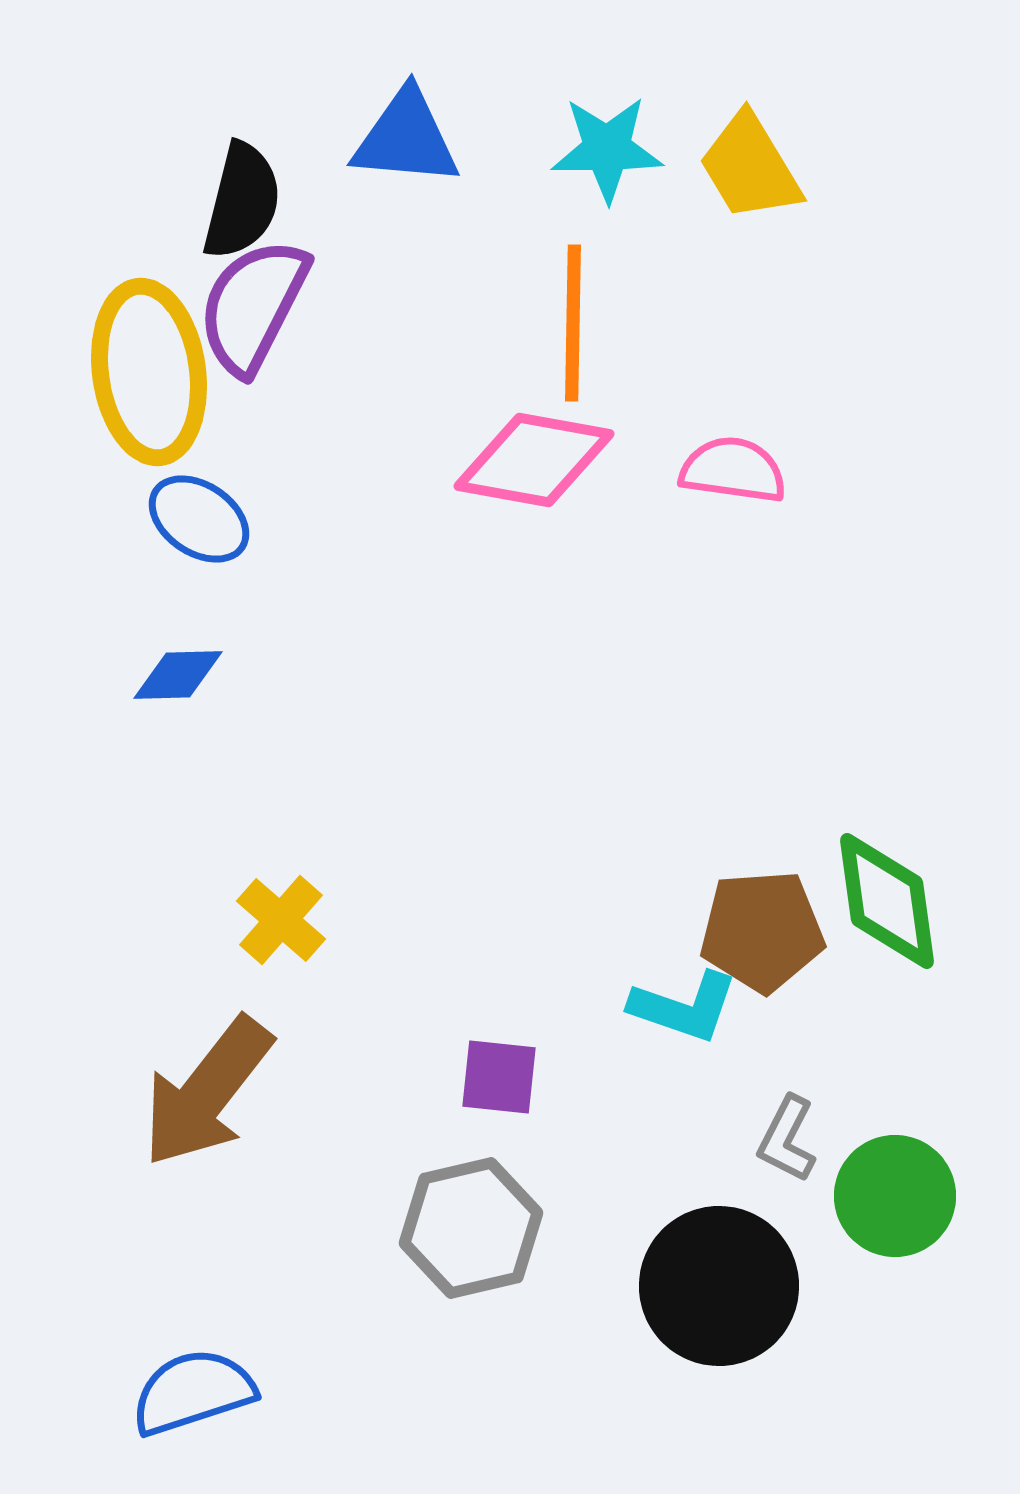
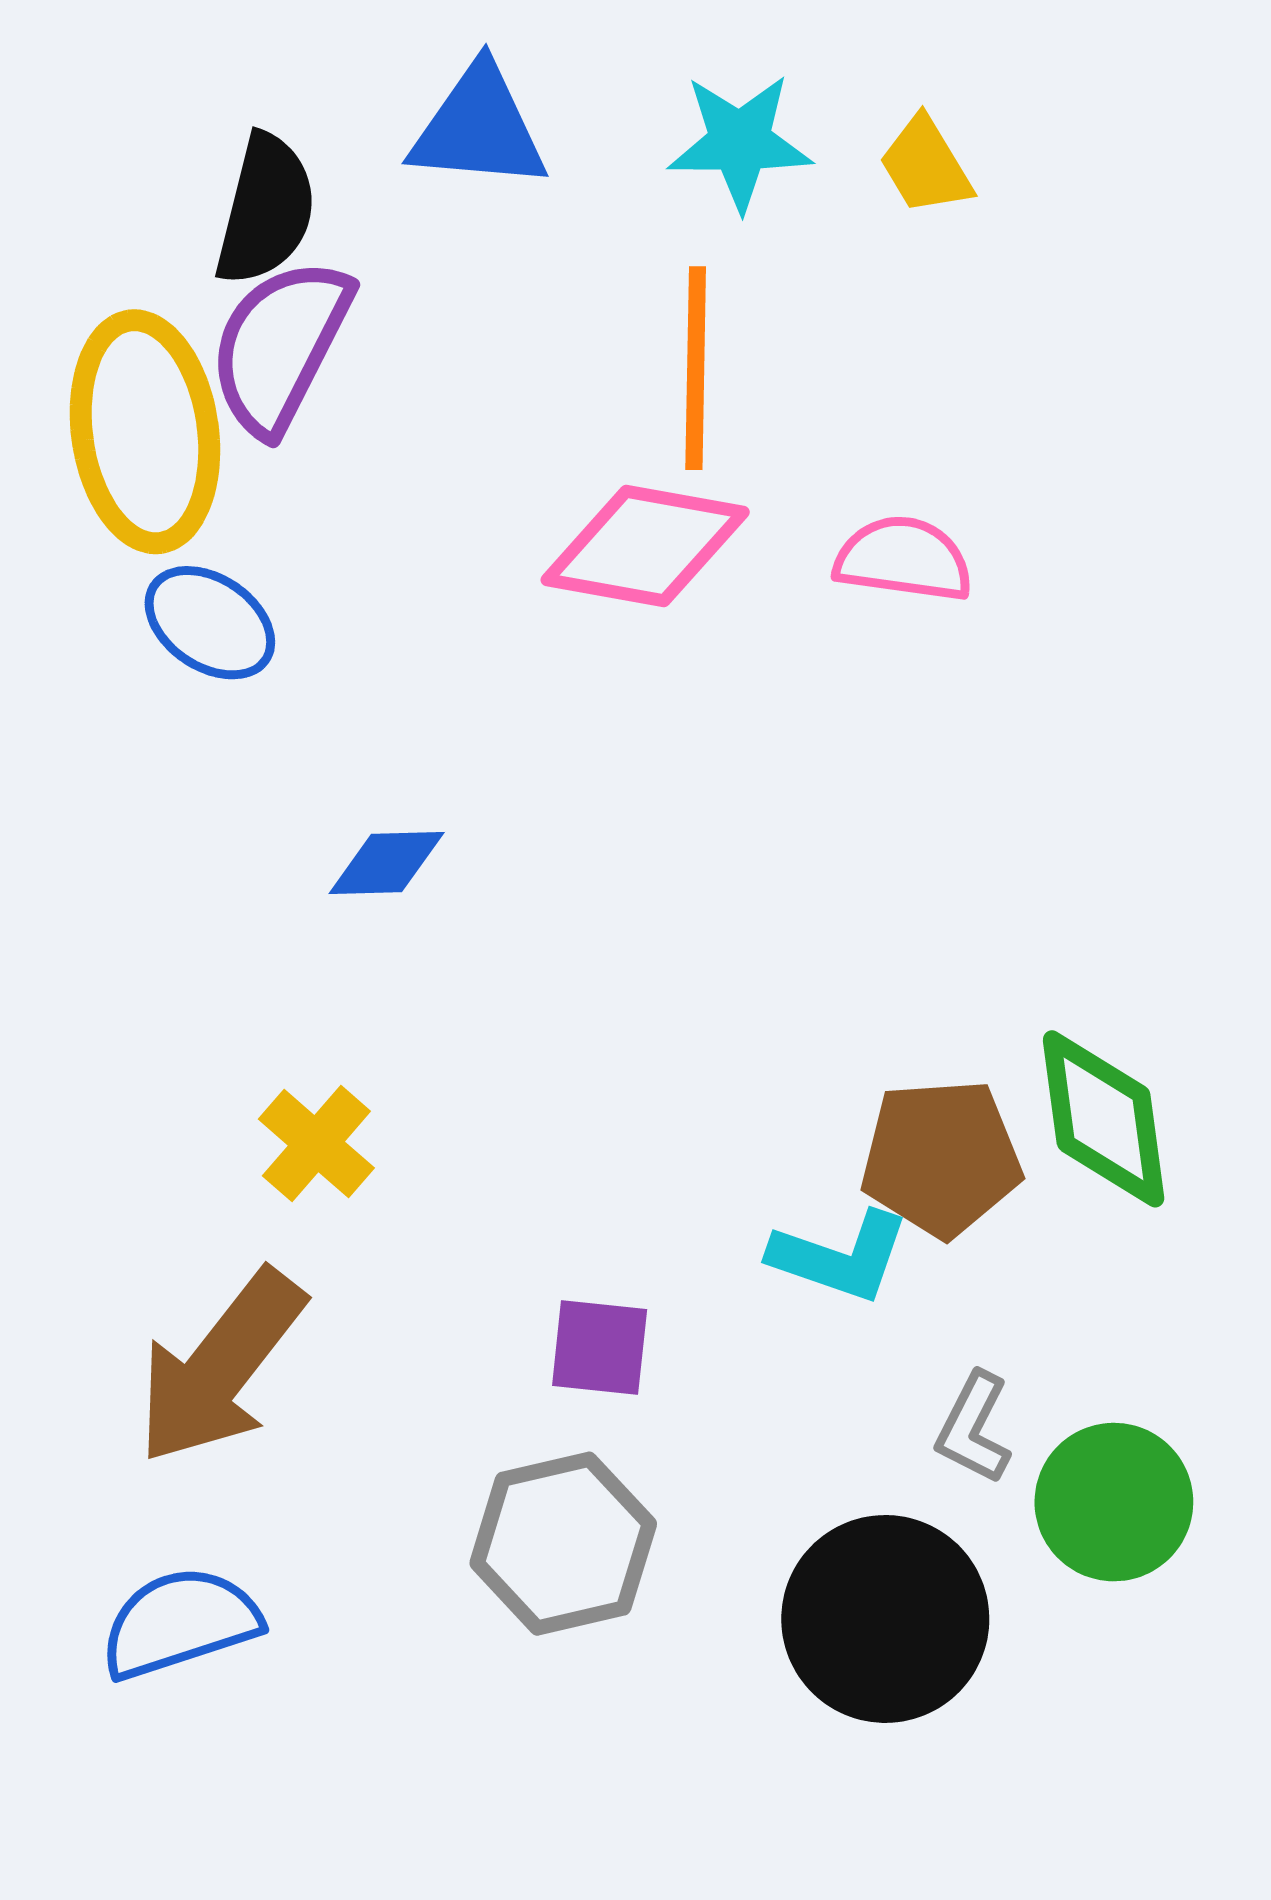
yellow trapezoid: (750, 167) -> (926, 165), size x0.7
blue diamond: (178, 675) -> (387, 863), moved
blue semicircle: (193, 1392) -> (180, 1623), moved

